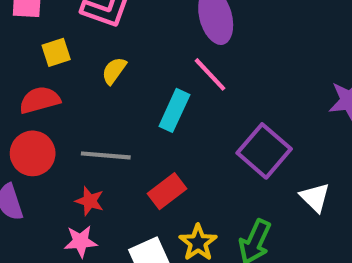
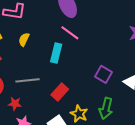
purple square: (264, 151) -> (103, 74), moved, size x0.7
red star: (90, 201) -> (15, 104), moved

